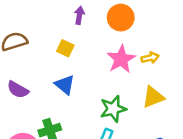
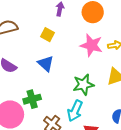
pink star: (121, 59) -> (91, 45), turned -30

